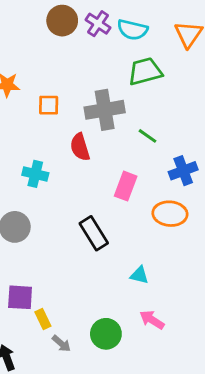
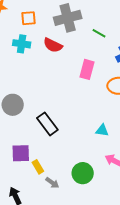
red semicircle: (80, 147) -> (53, 45), turned -42
cyan cross: (35, 174) -> (22, 44), moved
black rectangle: (94, 233) -> (47, 124), moved

